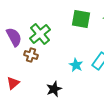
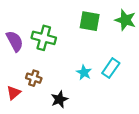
green cross: (40, 34) -> (44, 38), turned -35
brown cross: (31, 55) -> (34, 78), moved

